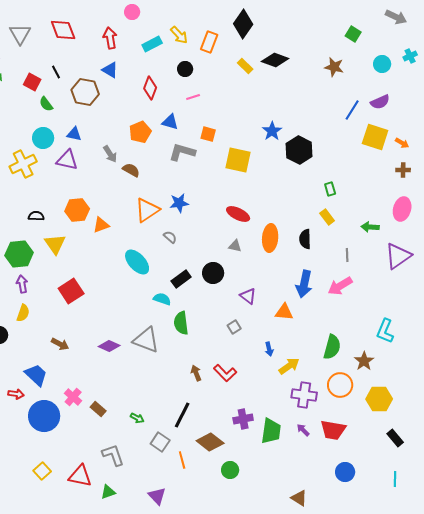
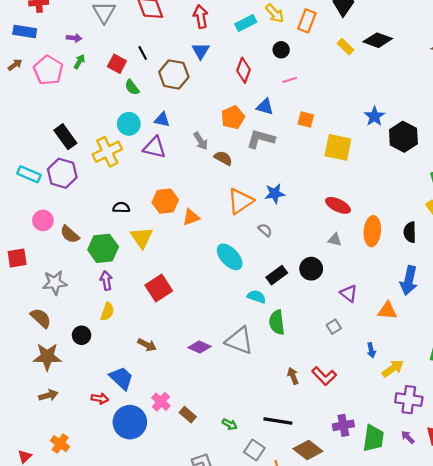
blue triangle: (110, 70) -> (201, 51), turned 30
gray L-shape: (182, 152) -> (261, 139), moved
black line: (182, 415) -> (278, 421), turned 72

